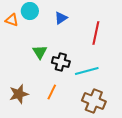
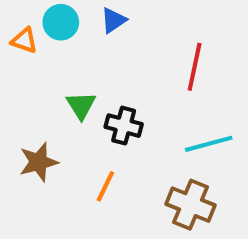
blue triangle: (61, 18) -> (113, 20), moved
cyan line: (87, 71) -> (209, 144), moved
brown star: (19, 94) -> (38, 162), moved

